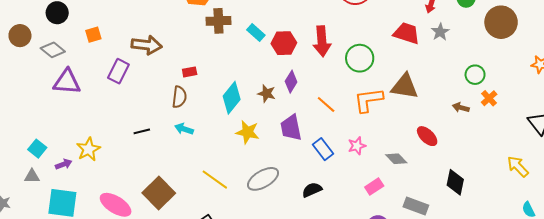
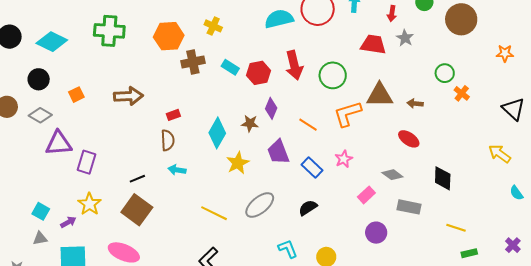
purple rectangle: (118, 71) -> (87, 162), moved
brown arrow: (461, 108) -> (415, 104), moved
yellow star: (247, 132) -> (238, 163), turned -30
gray diamond: (396, 159) -> (392, 175), moved
brown square: (159, 193) -> (137, 210), moved

